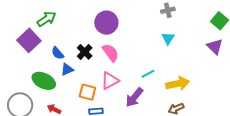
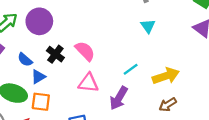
purple circle: (106, 23) -> (39, 21), moved
pink triangle: (110, 81) -> (88, 83), turned 42
orange square: (87, 92) -> (41, 102), moved

